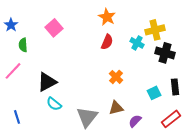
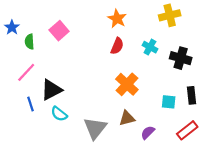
yellow cross: (155, 30) -> (170, 15), moved
green semicircle: (23, 45) -> (29, 42), moved
pink line: (13, 71) -> (26, 72), moved
orange cross: (116, 77) -> (127, 84), size x1.5
cyan square: (154, 93) -> (169, 102), turned 32
blue line: (17, 117) -> (31, 104), moved

